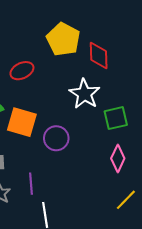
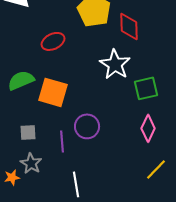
purple circle: (56, 138) -> (87, 126), moved
purple line: (31, 184) -> (62, 141), moved

